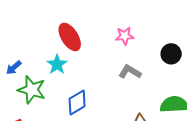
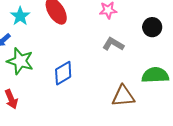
cyan star: (57, 64) -> (20, 16), moved

